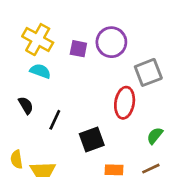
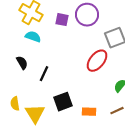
red ellipse: (125, 103) -> (97, 61), turned 30
black square: (92, 140) -> (63, 102), moved

